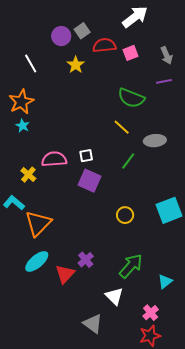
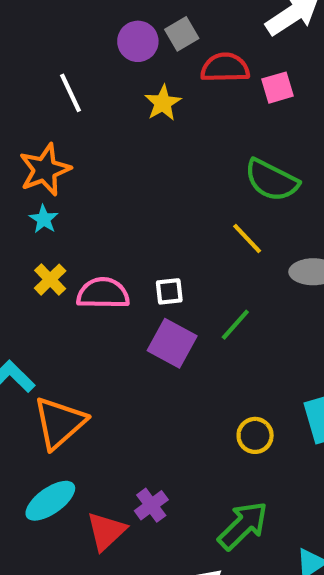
green line: (128, 161) -> (235, 325), moved
yellow cross: (28, 175) -> (50, 280), moved
yellow circle: (125, 215) -> (255, 435), moved

